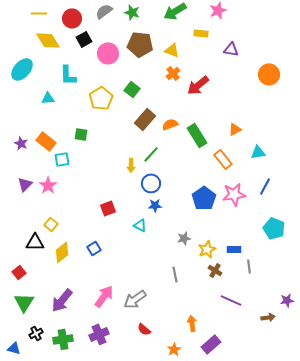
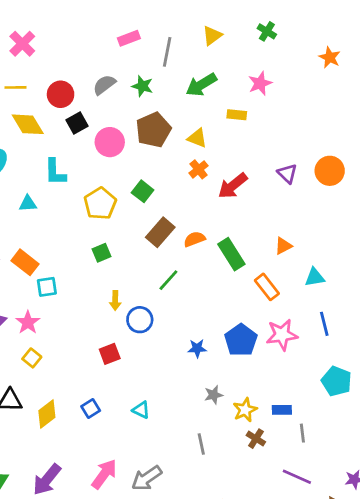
brown pentagon: (140, 44) -> (153, 130), turned -30
purple triangle: (231, 49) -> (287, 174), moved, turned 35
green square: (81, 134) -> (102, 253), moved, turned -32
yellow arrow: (131, 165) -> (115, 301), moved
blue circle: (151, 183) -> (140, 320), moved
blue line: (265, 186) -> (324, 324), turned -42
blue star: (155, 205) -> (197, 348), moved
yellow square: (51, 224) -> (32, 358), moved
cyan triangle: (140, 225) -> (141, 410), moved
purple line: (231, 300) -> (297, 477), moved

